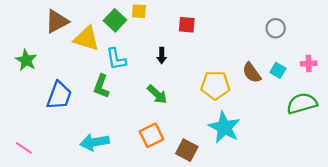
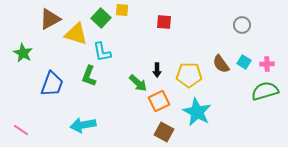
black arrow: (162, 56) -> (157, 70), moved
pink cross: (309, 64) -> (267, 64), moved
orange square: (151, 135) -> (159, 101), moved

